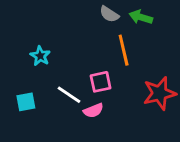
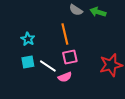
orange line: (124, 50) -> (65, 34), moved
cyan square: (26, 102) -> (28, 62), moved

